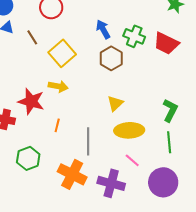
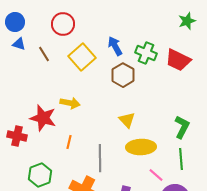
yellow square: (62, 53) -> (82, 57), moved
yellow triangle: (115, 103) -> (127, 120), turned -30
pink line: (132, 160) -> (156, 175), moved

